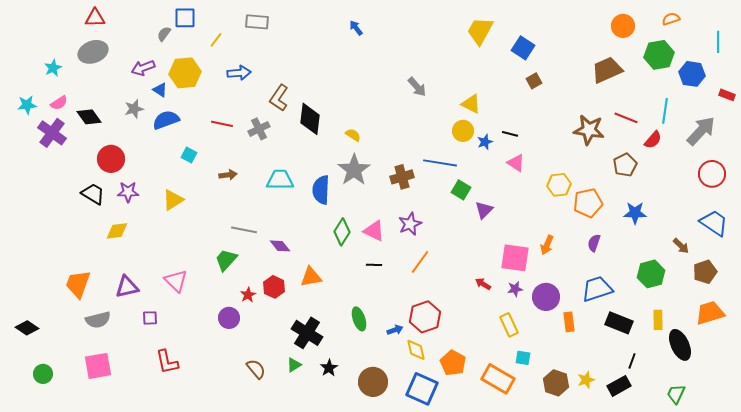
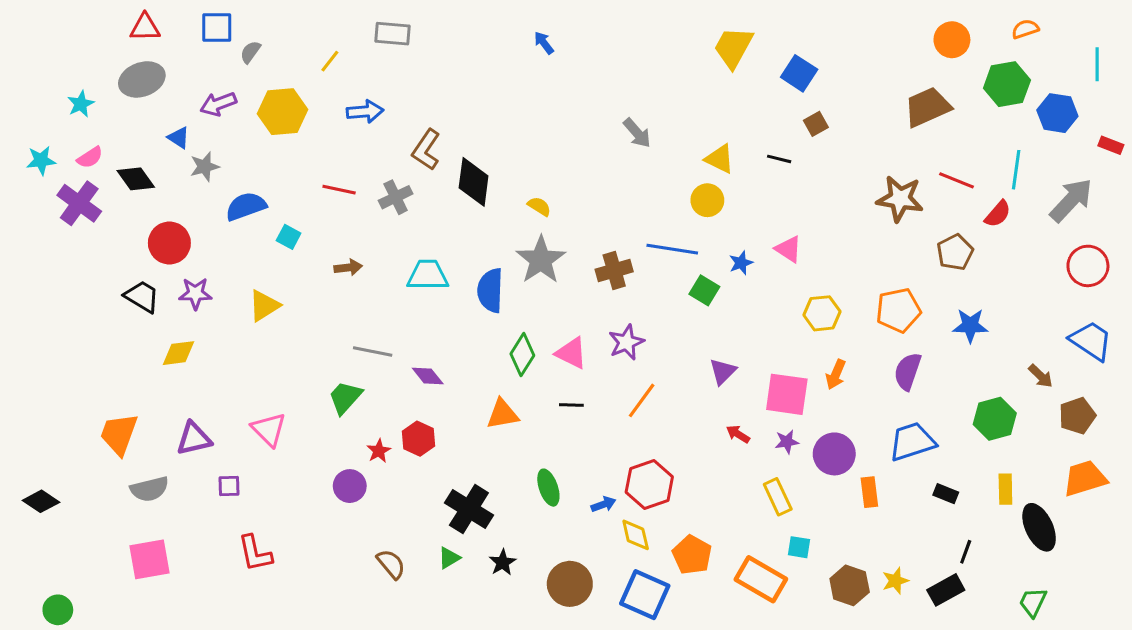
blue square: (185, 18) -> (217, 28), moved
blue triangle: (160, 90) -> (179, 138), moved
blue semicircle: (166, 120) -> (246, 206), moved
black line: (510, 134) -> (779, 159), moved
blue star: (485, 142) -> (741, 263), moved
yellow hexagon: (559, 185) -> (822, 313), moved
purple triangle: (484, 210) -> (723, 371), moved
purple semicircle: (594, 243) -> (908, 371), size x1.4
orange triangle: (311, 277) -> (503, 414), moved
black rectangle: (619, 323) -> (946, 494), size x0.6
green circle: (43, 374) -> (58, 610), moved

